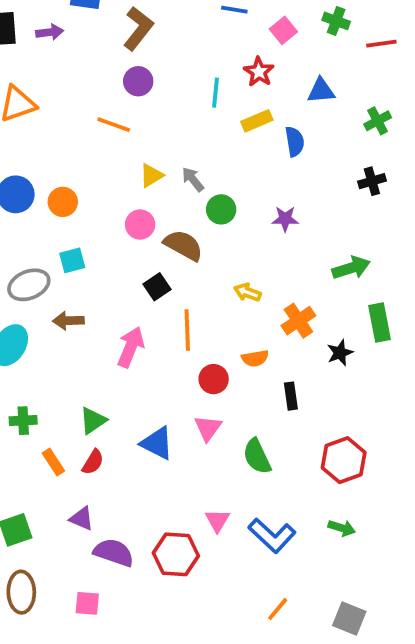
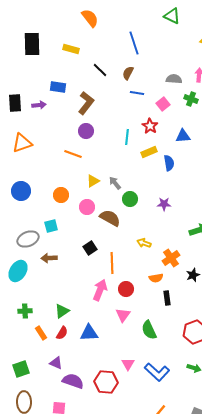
orange circle: (63, 202) -> (61, 195), moved
black square: (157, 287) -> (90, 248), moved
pink arrow: (131, 347) -> (100, 290), moved
orange semicircle: (255, 358) -> (156, 278), moved
blue triangle: (157, 443) -> (89, 333), moved, turned -30

